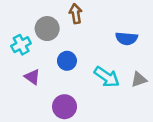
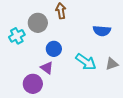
purple triangle: (32, 77) -> (47, 68), moved
purple circle: (65, 107) -> (33, 84), moved

